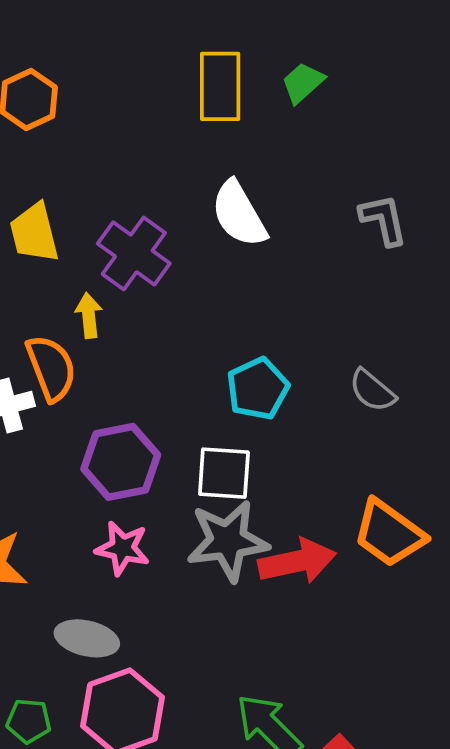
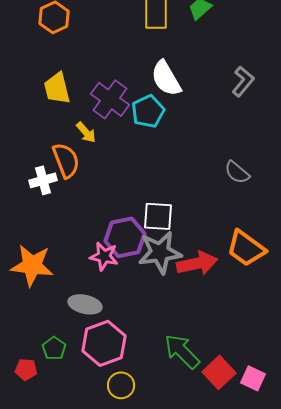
gray L-shape: (384, 220) -> (243, 81), turned 52
yellow arrow: (89, 315) -> (86, 132), turned 145
cyan pentagon: (258, 389) -> (148, 111), moved
purple hexagon: (121, 462) -> (125, 237), moved
green pentagon: (29, 721) -> (54, 348), turned 30

